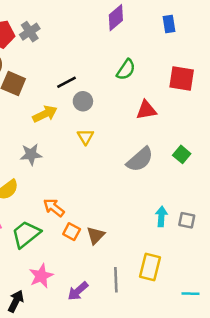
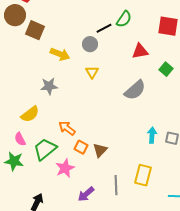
black line: (66, 82) -> (104, 28), moved
yellow arrow: (45, 114) -> (60, 54), turned 48
green square: (182, 154) -> (166, 69), moved
pink star: (41, 276) -> (65, 168), moved

